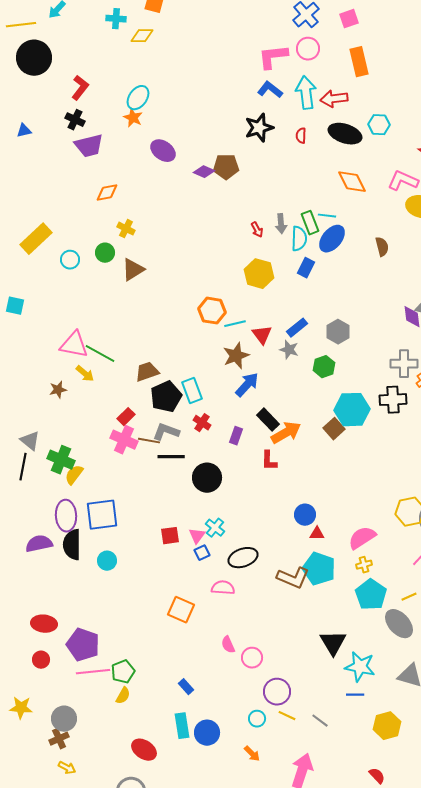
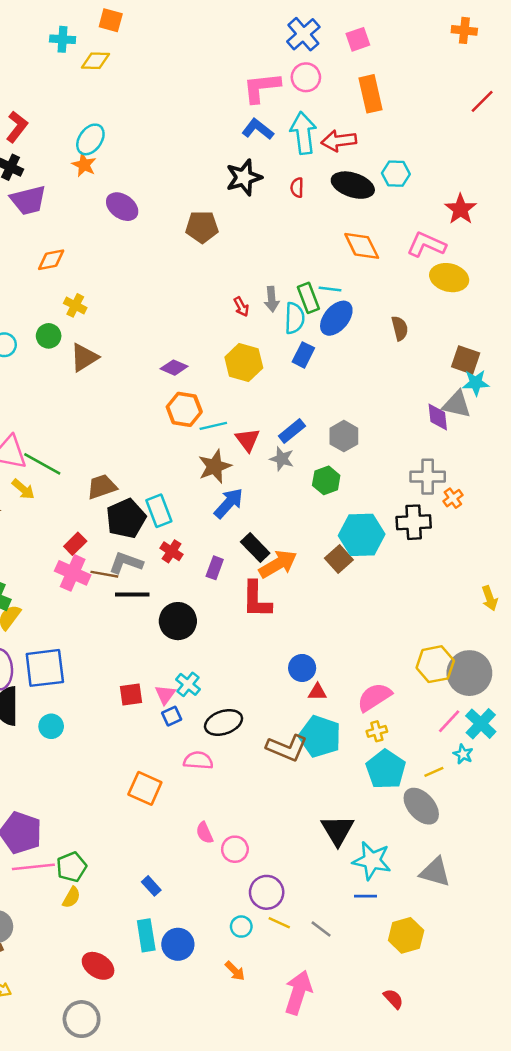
purple diamond: (204, 172) -> (174, 368), moved
red L-shape: (269, 461) -> (256, 600), size x1.5

